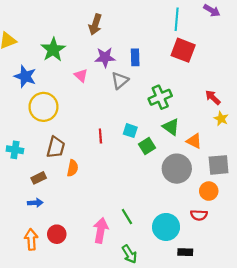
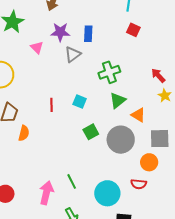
red square: (183, 50) -> (133, 30), size x0.6
green triangle: (171, 127) -> (118, 100), turned 42
green square: (147, 146) -> (91, 132), moved

